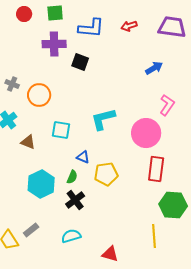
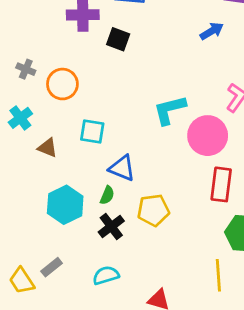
blue arrow: (154, 68) -> (212, 31), moved
cyan L-shape: (103, 119) -> (170, 110), moved
blue triangle: (83, 157) -> (122, 168), size x1.5
yellow pentagon: (106, 174) -> (153, 210), moved

